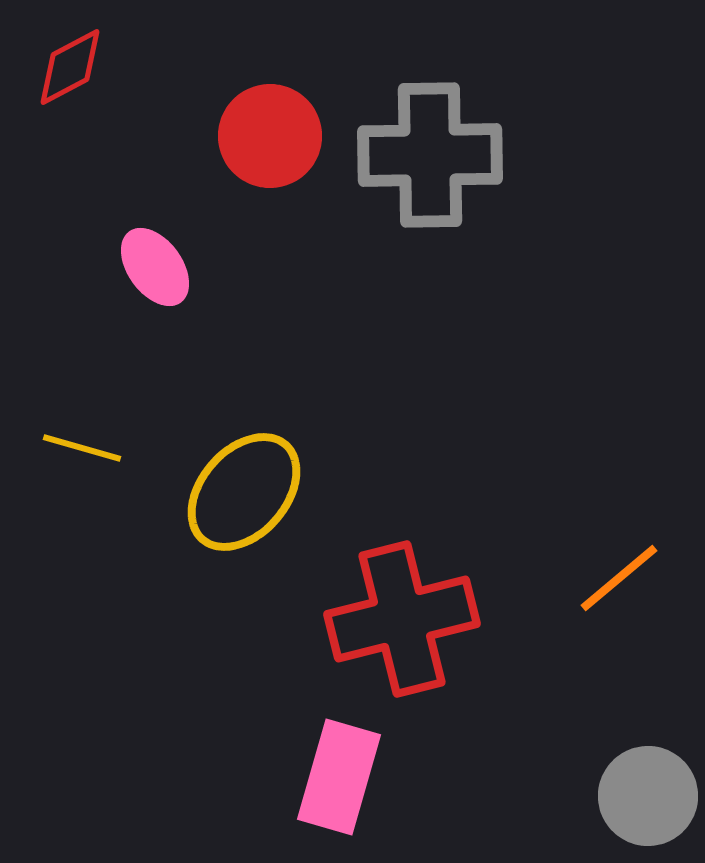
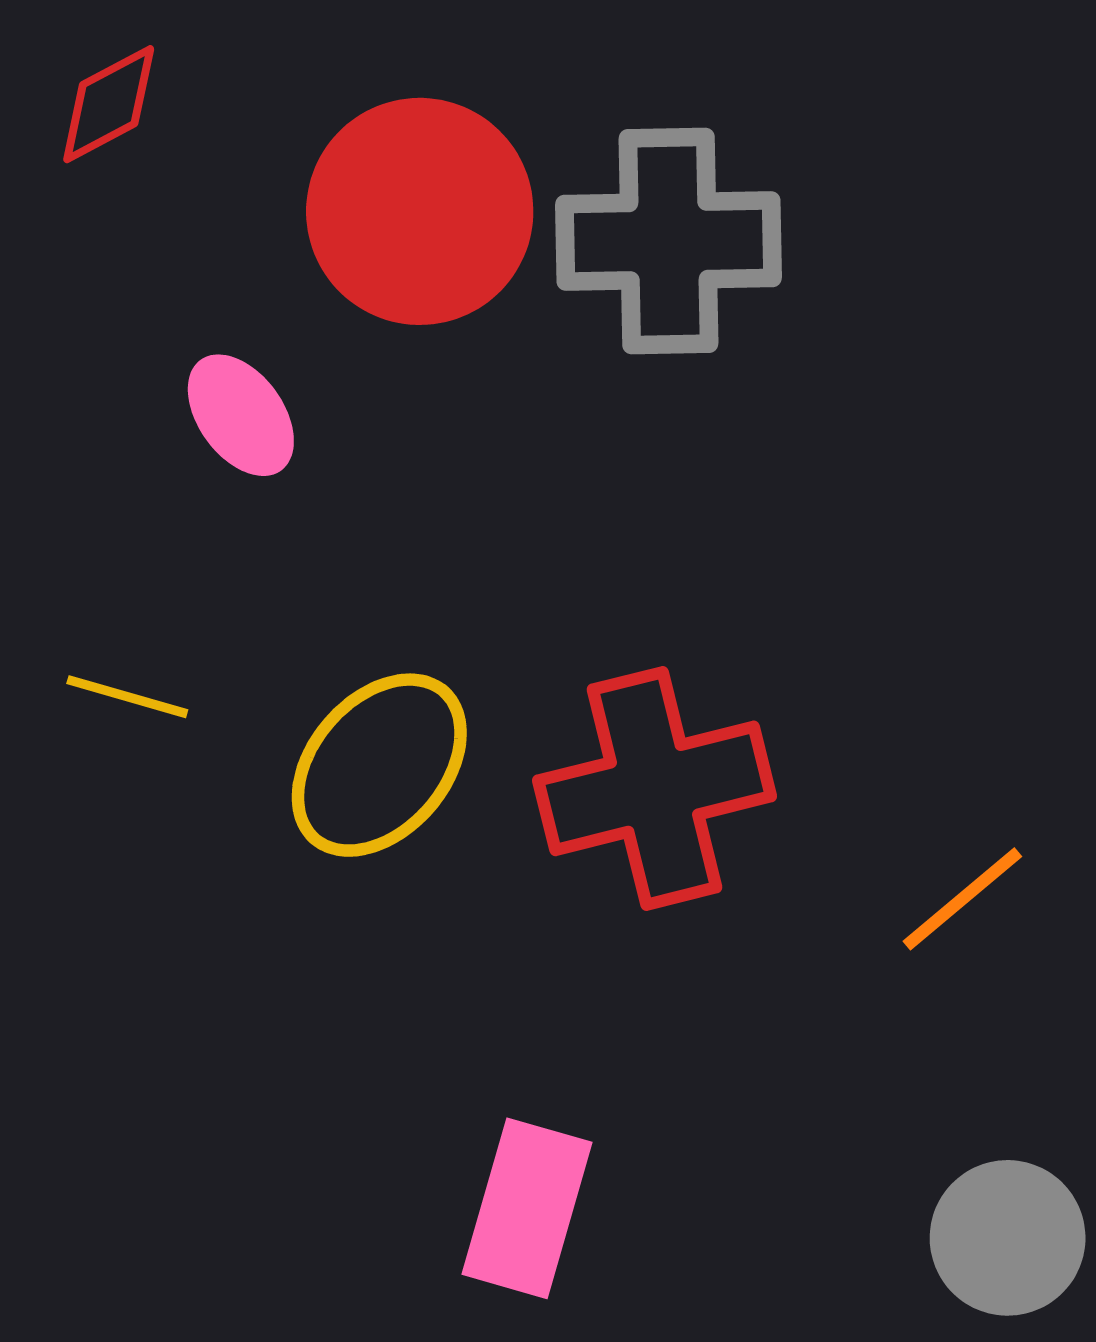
red circle: (270, 136) -> (420, 211), size x1.4
red cross: (402, 619) -> (655, 788), moved

